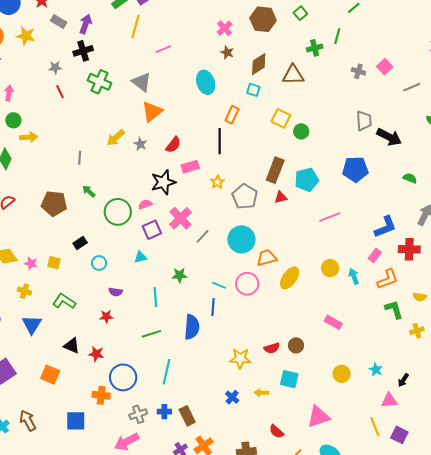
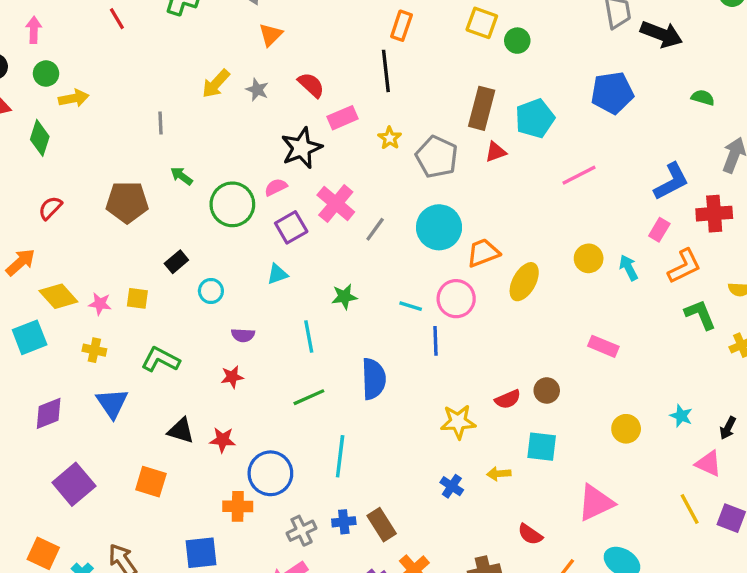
orange triangle: (152, 112) -> (271, 35), size x0.7
red semicircle: (173, 145) -> (311, 85), turned -78
blue line: (213, 307) -> (435, 341), moved
pink triangle: (389, 400) -> (708, 464), turned 36

